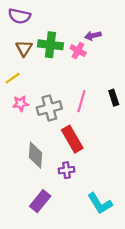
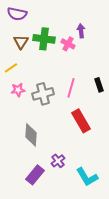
purple arrow: (93, 36) -> (81, 31), turned 96
red rectangle: (72, 139) -> (81, 121), moved
purple cross: (67, 170) -> (58, 161), moved, turned -32

